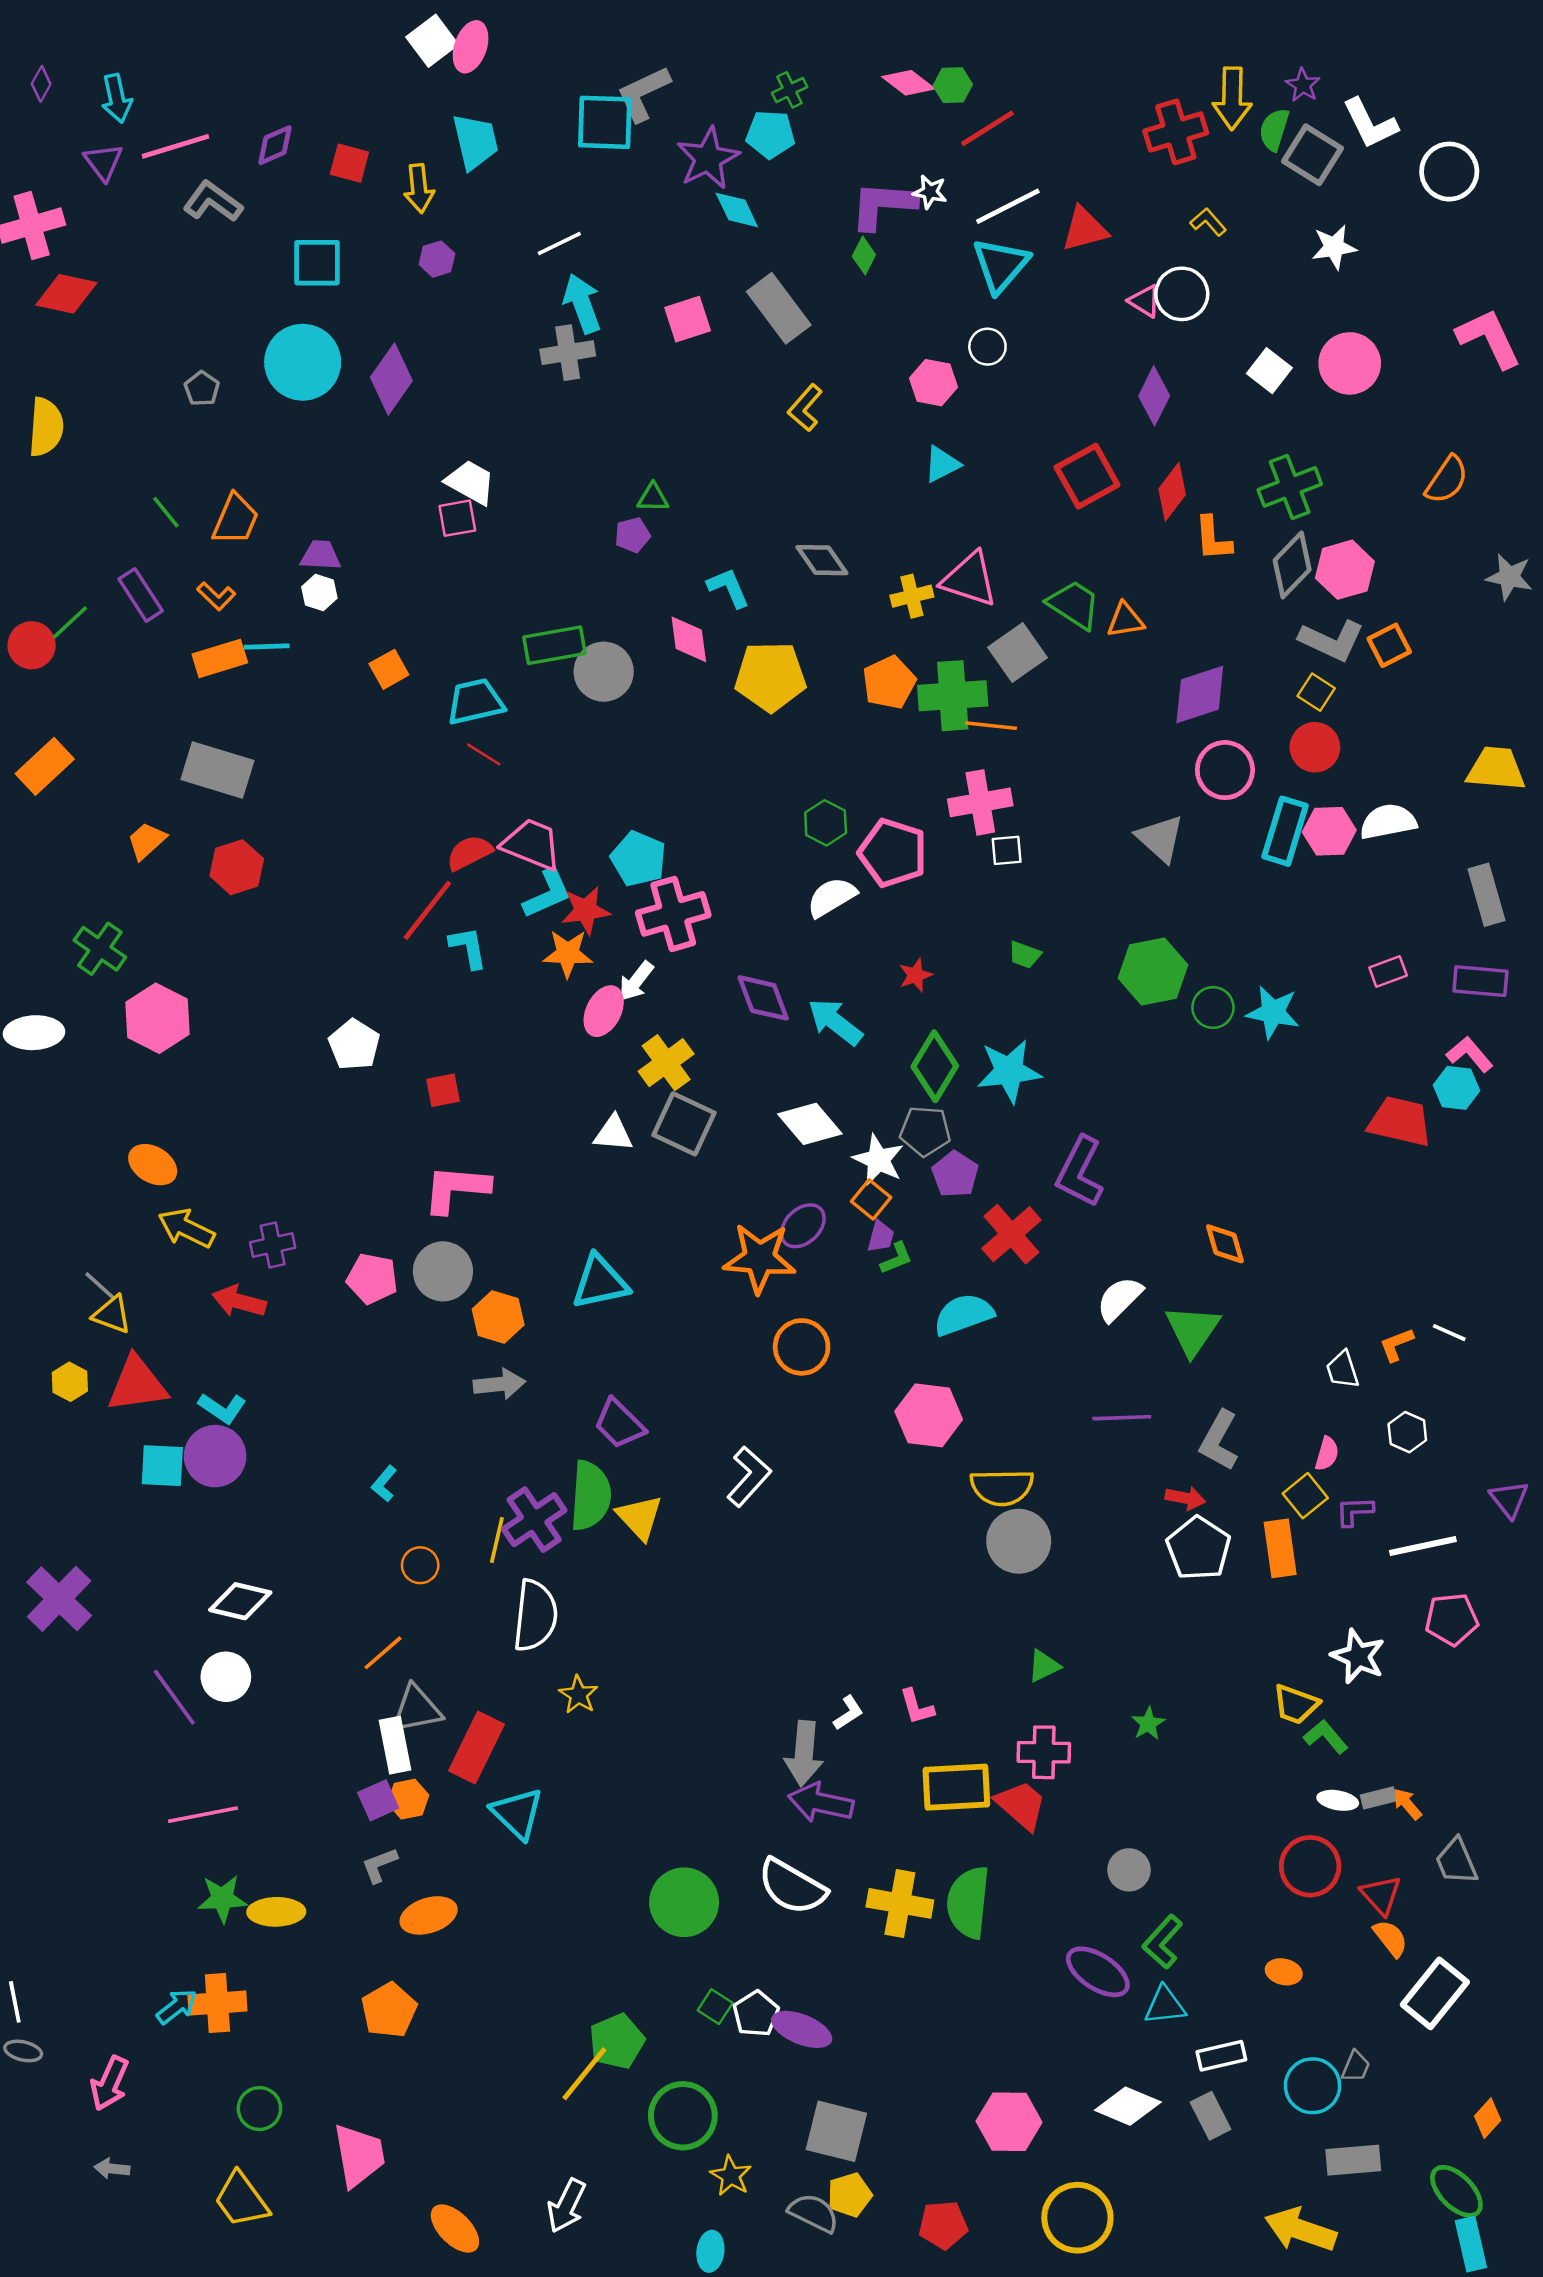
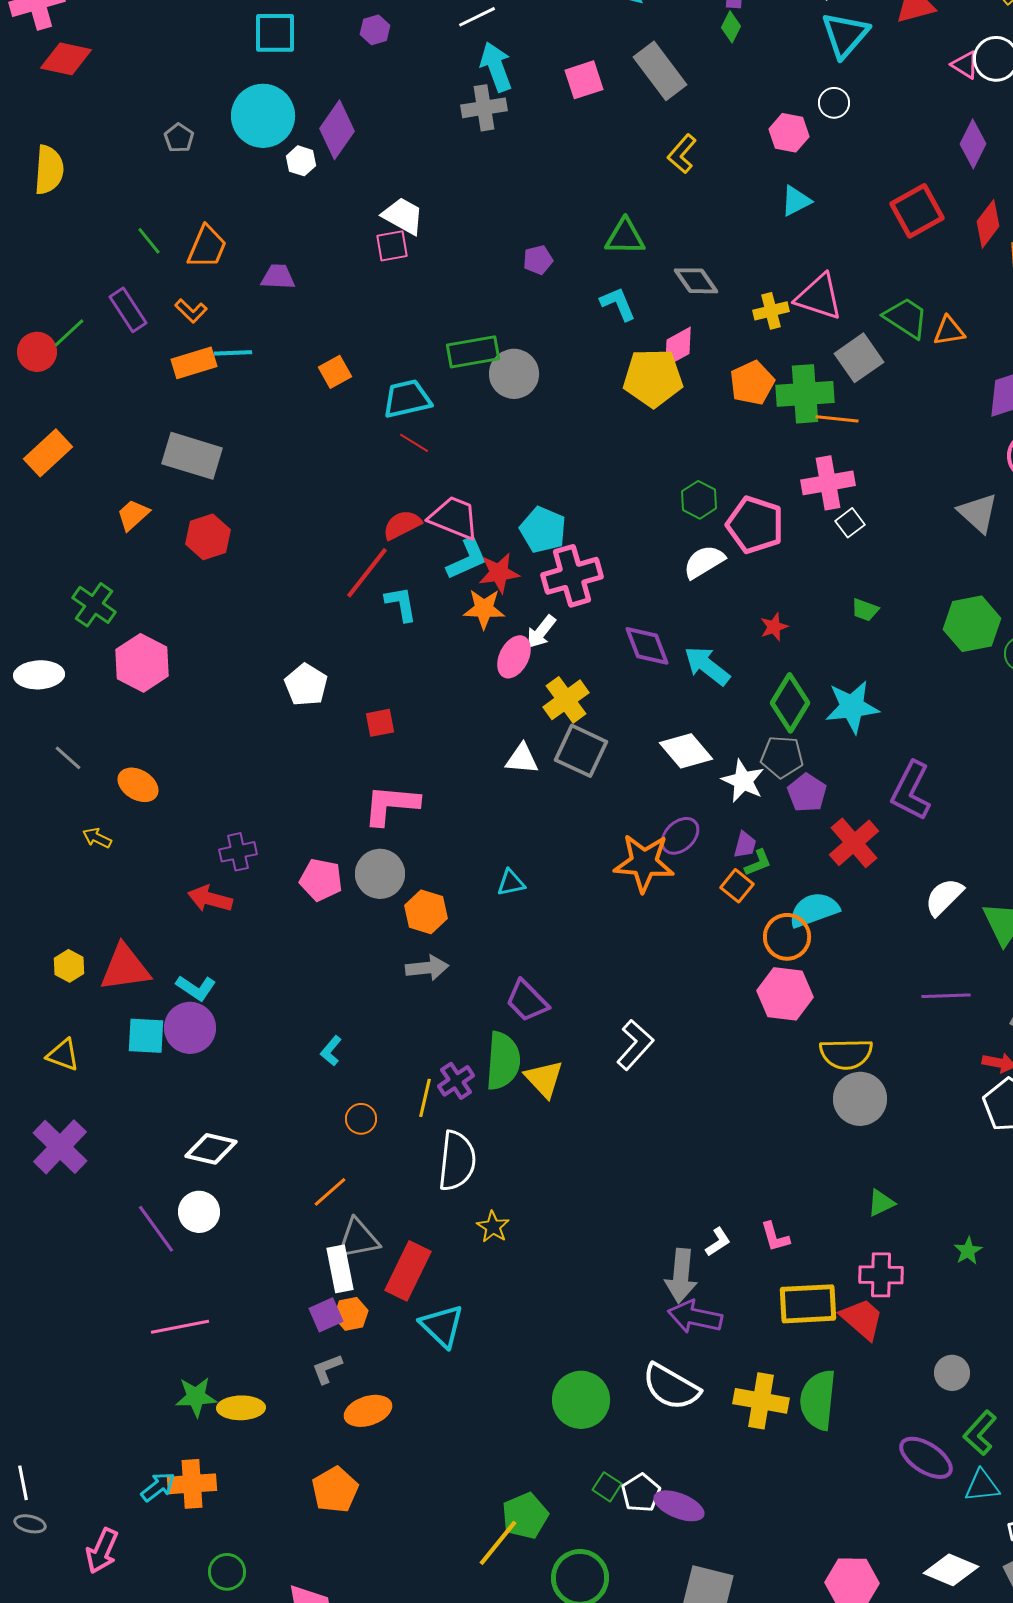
green triangle: (653, 498) -> (625, 237), moved, size x1.5
white hexagon: (319, 593) -> (301, 161), moved
pink diamond: (689, 639) -> (678, 347), moved, turned 69
white square: (1007, 850) -> (850, 523), turned -32
orange square: (871, 1199) -> (737, 886), moved
yellow arrow: (186, 1228) -> (97, 838), moved, size x0.6
cyan triangle: (600, 1282) -> (511, 883), size x0.6
gray line: (100, 1286) -> (68, 758), moved
yellow triangle: (112, 1315) -> (63, 1055), moved
orange circle: (802, 1347) -> (787, 937), moved
purple cross: (534, 1520) -> (456, 1081), size x0.7

